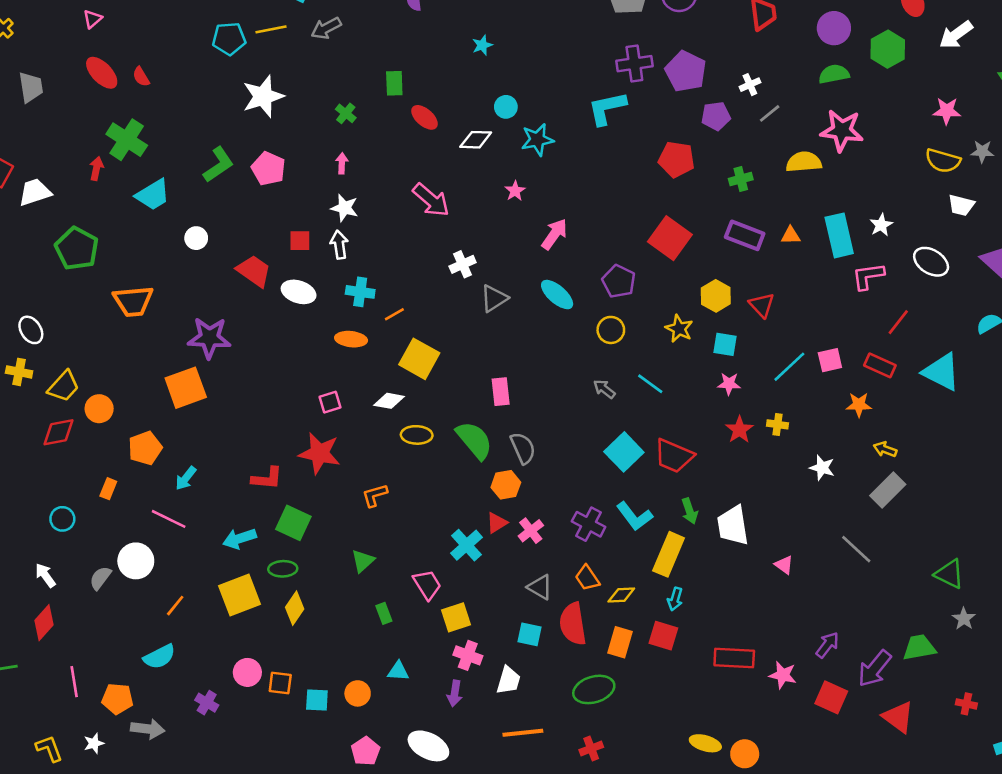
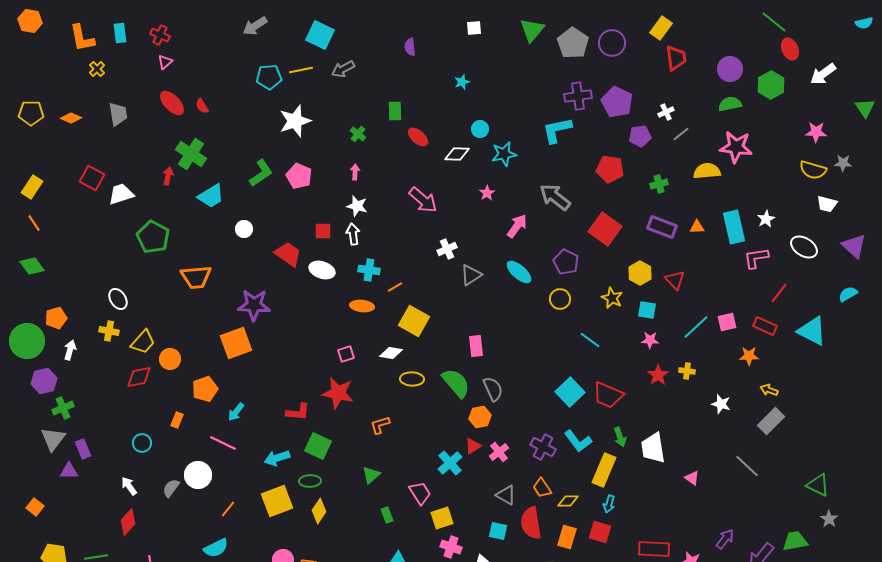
gray arrow: (604, 389) -> (555, 197), moved, size x1.8

